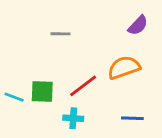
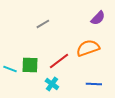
gray line: (61, 34) -> (43, 24), turned -32
cyan cross: (73, 118) -> (52, 84), turned 32

